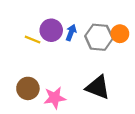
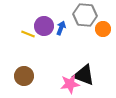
gray hexagon: (99, 37) -> (85, 15), moved
pink star: (55, 98) -> (70, 84), moved

